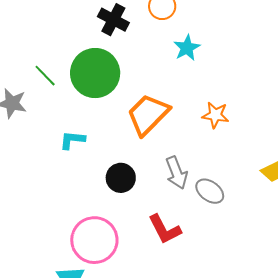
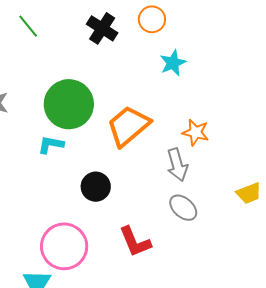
green circle: (95, 73) -> (69, 104), moved
green line: (45, 76) -> (28, 26), moved
gray arrow: (177, 173) -> (177, 165), moved

